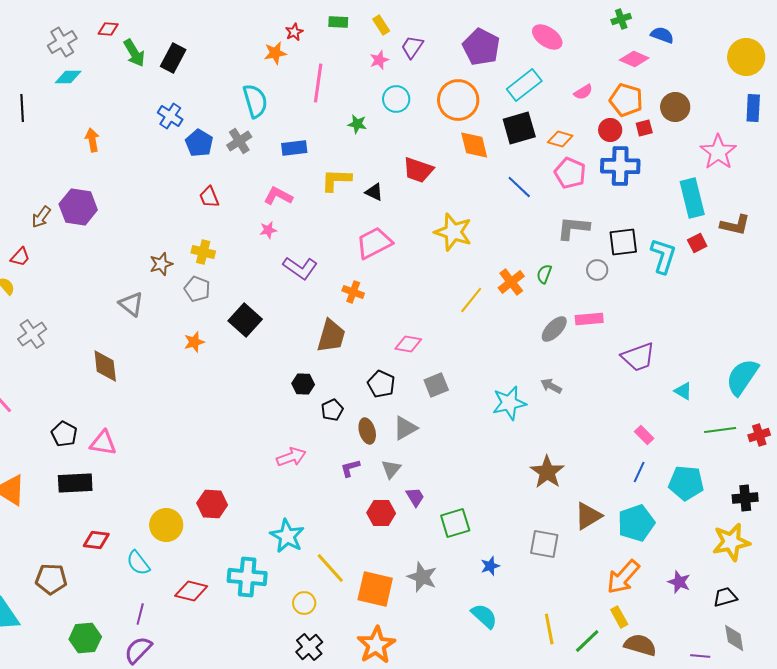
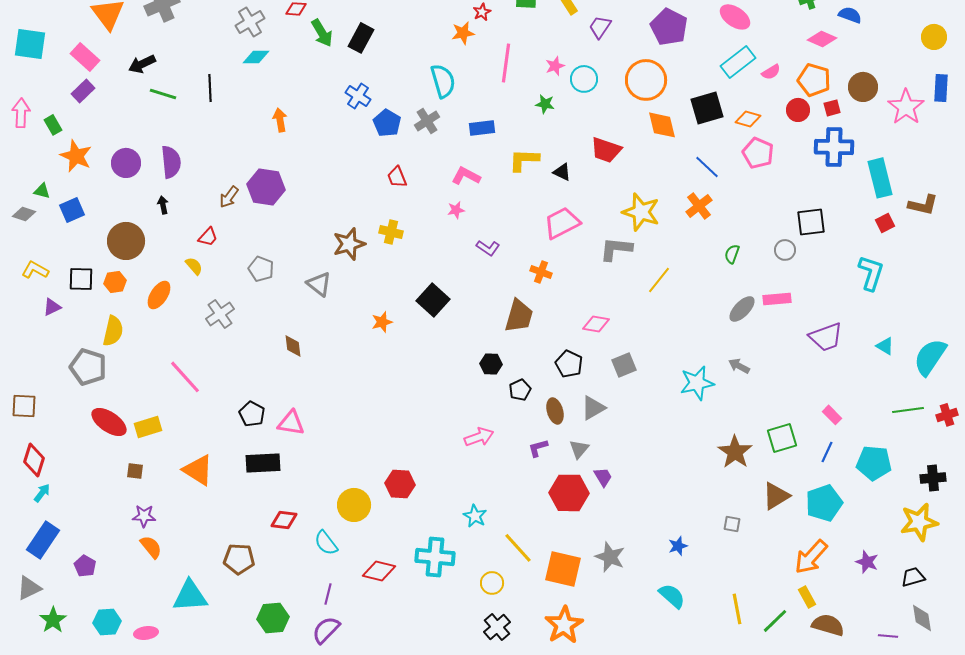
yellow circle: (746, 57) -> (934, 37), size x0.7
pink star: (379, 60) -> (555, 66), moved
cyan rectangle: (524, 85) -> (738, 62), moved
pink star: (718, 152) -> (906, 107), moved
blue cross: (620, 166) -> (834, 147), moved
gray L-shape: (573, 228) -> (616, 249), moved
cyan L-shape: (663, 256) -> (871, 273), moved
brown star: (161, 264) -> (349, 244), size x1.4
purple L-shape: (300, 268) -> (488, 248), size x0.7
orange cross: (511, 282) -> (699, 206), moved
gray pentagon: (197, 289) -> (261, 269), moved
brown diamond: (105, 366) -> (293, 346), size x0.7
cyan triangle: (683, 391) -> (885, 346), moved
red hexagon: (381, 513) -> (569, 493), size x1.4
green square: (455, 523) -> (782, 438), moved
cyan star: (287, 536) -> (475, 516), size x0.7
gray square: (544, 544) -> (732, 524), size x0.6

